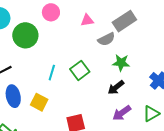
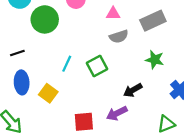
gray semicircle: (106, 39) -> (119, 37), moved
green star: (121, 63) -> (155, 60), moved
purple arrow: (122, 113) -> (117, 113), moved

